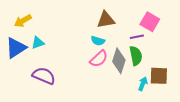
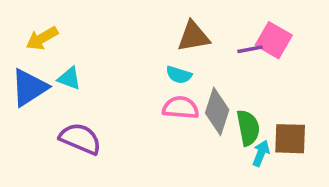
purple line: (137, 37) -> (250, 49), moved
cyan triangle: (38, 43) -> (69, 78), turned 40
green semicircle: (136, 56) -> (248, 128), moved
pink semicircle: (99, 59) -> (181, 108), turned -132

